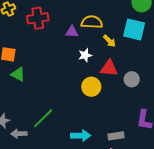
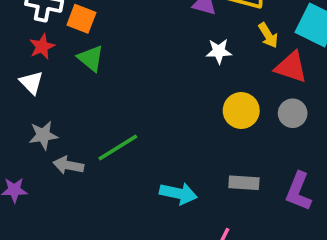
red triangle: (109, 68) -> (291, 67), moved
yellow circle: (91, 87) -> (241, 111), moved
gray rectangle: (116, 136) -> (244, 183), moved

